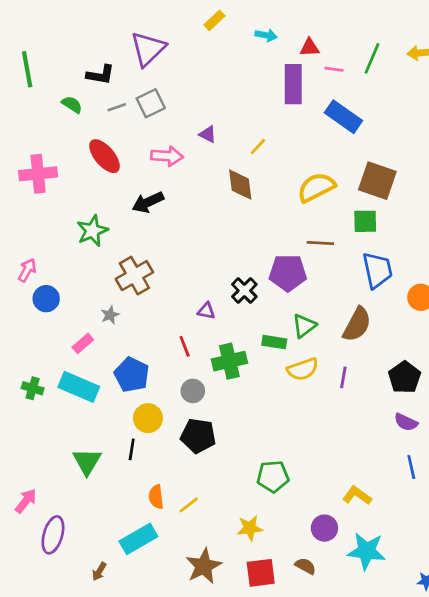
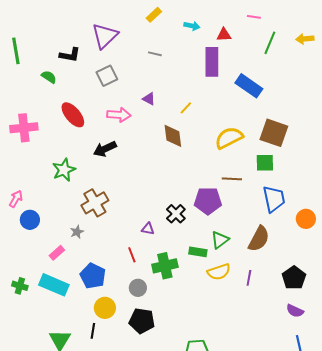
pink line: (334, 69) -> (254, 17), moved
gray line: (117, 107) -> (155, 54), moved, turned 32

